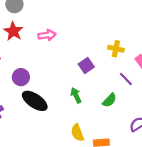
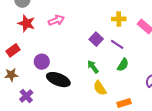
purple line: (126, 79) -> (117, 44), moved
yellow semicircle: (77, 133) -> (100, 88), moved

